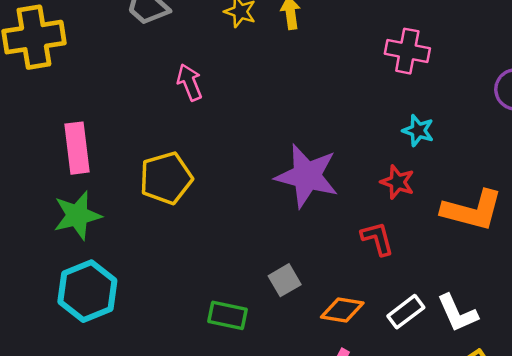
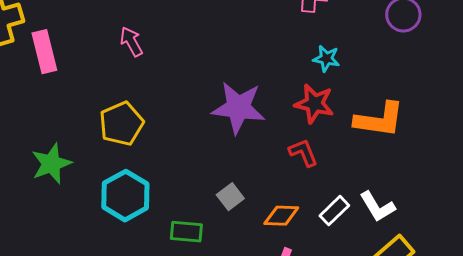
pink rectangle: (77, 148) -> (44, 52), moved
red star: (397, 182) -> (314, 104), size x1.4
cyan hexagon: (87, 291) -> (125, 196), moved

